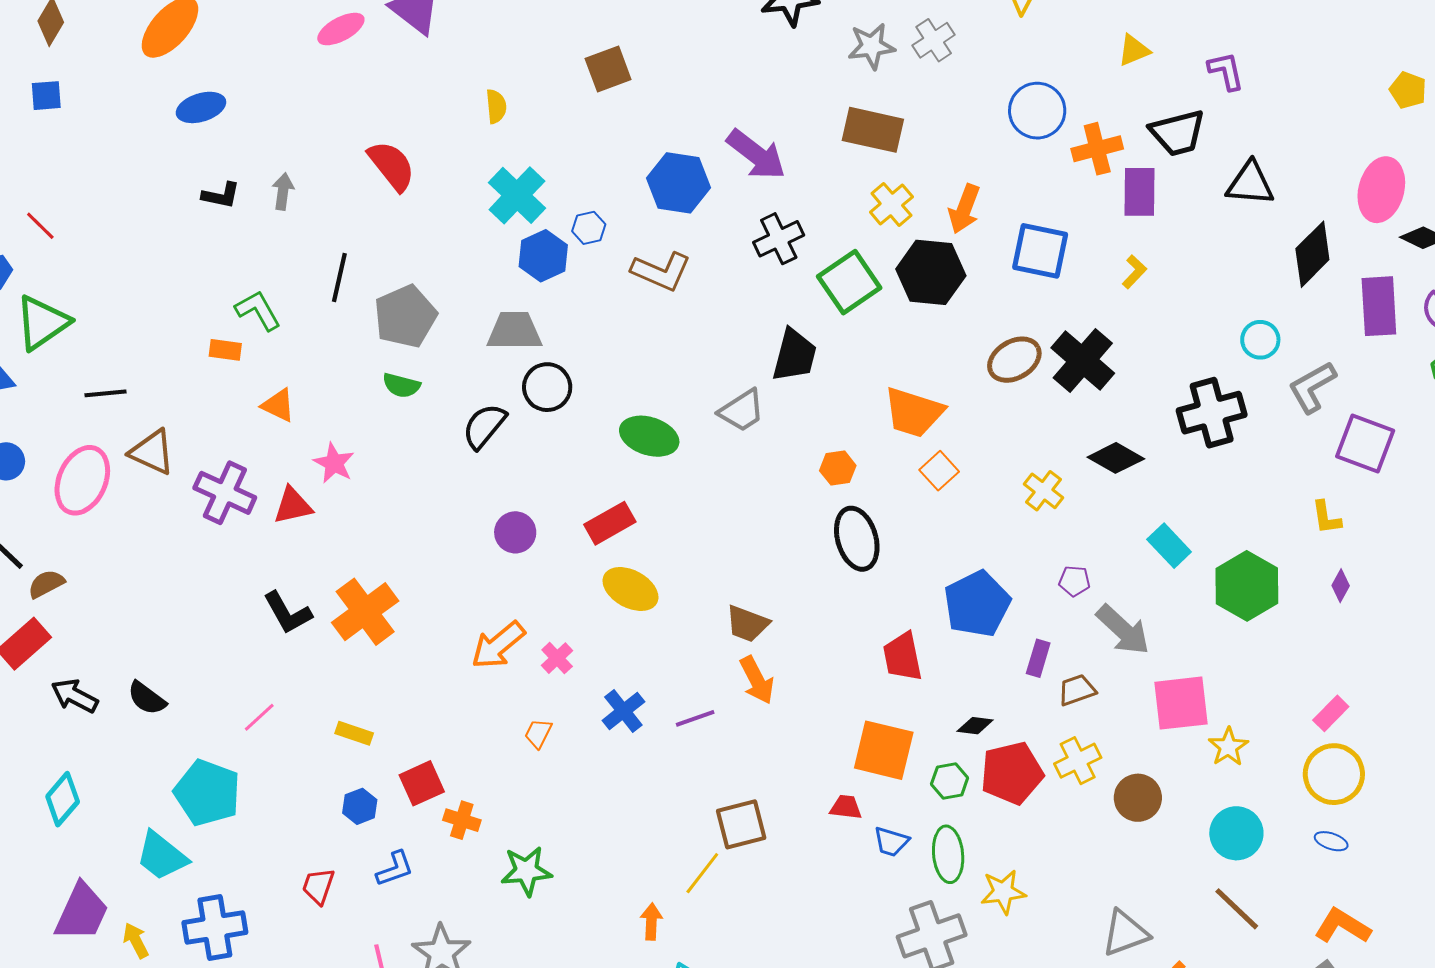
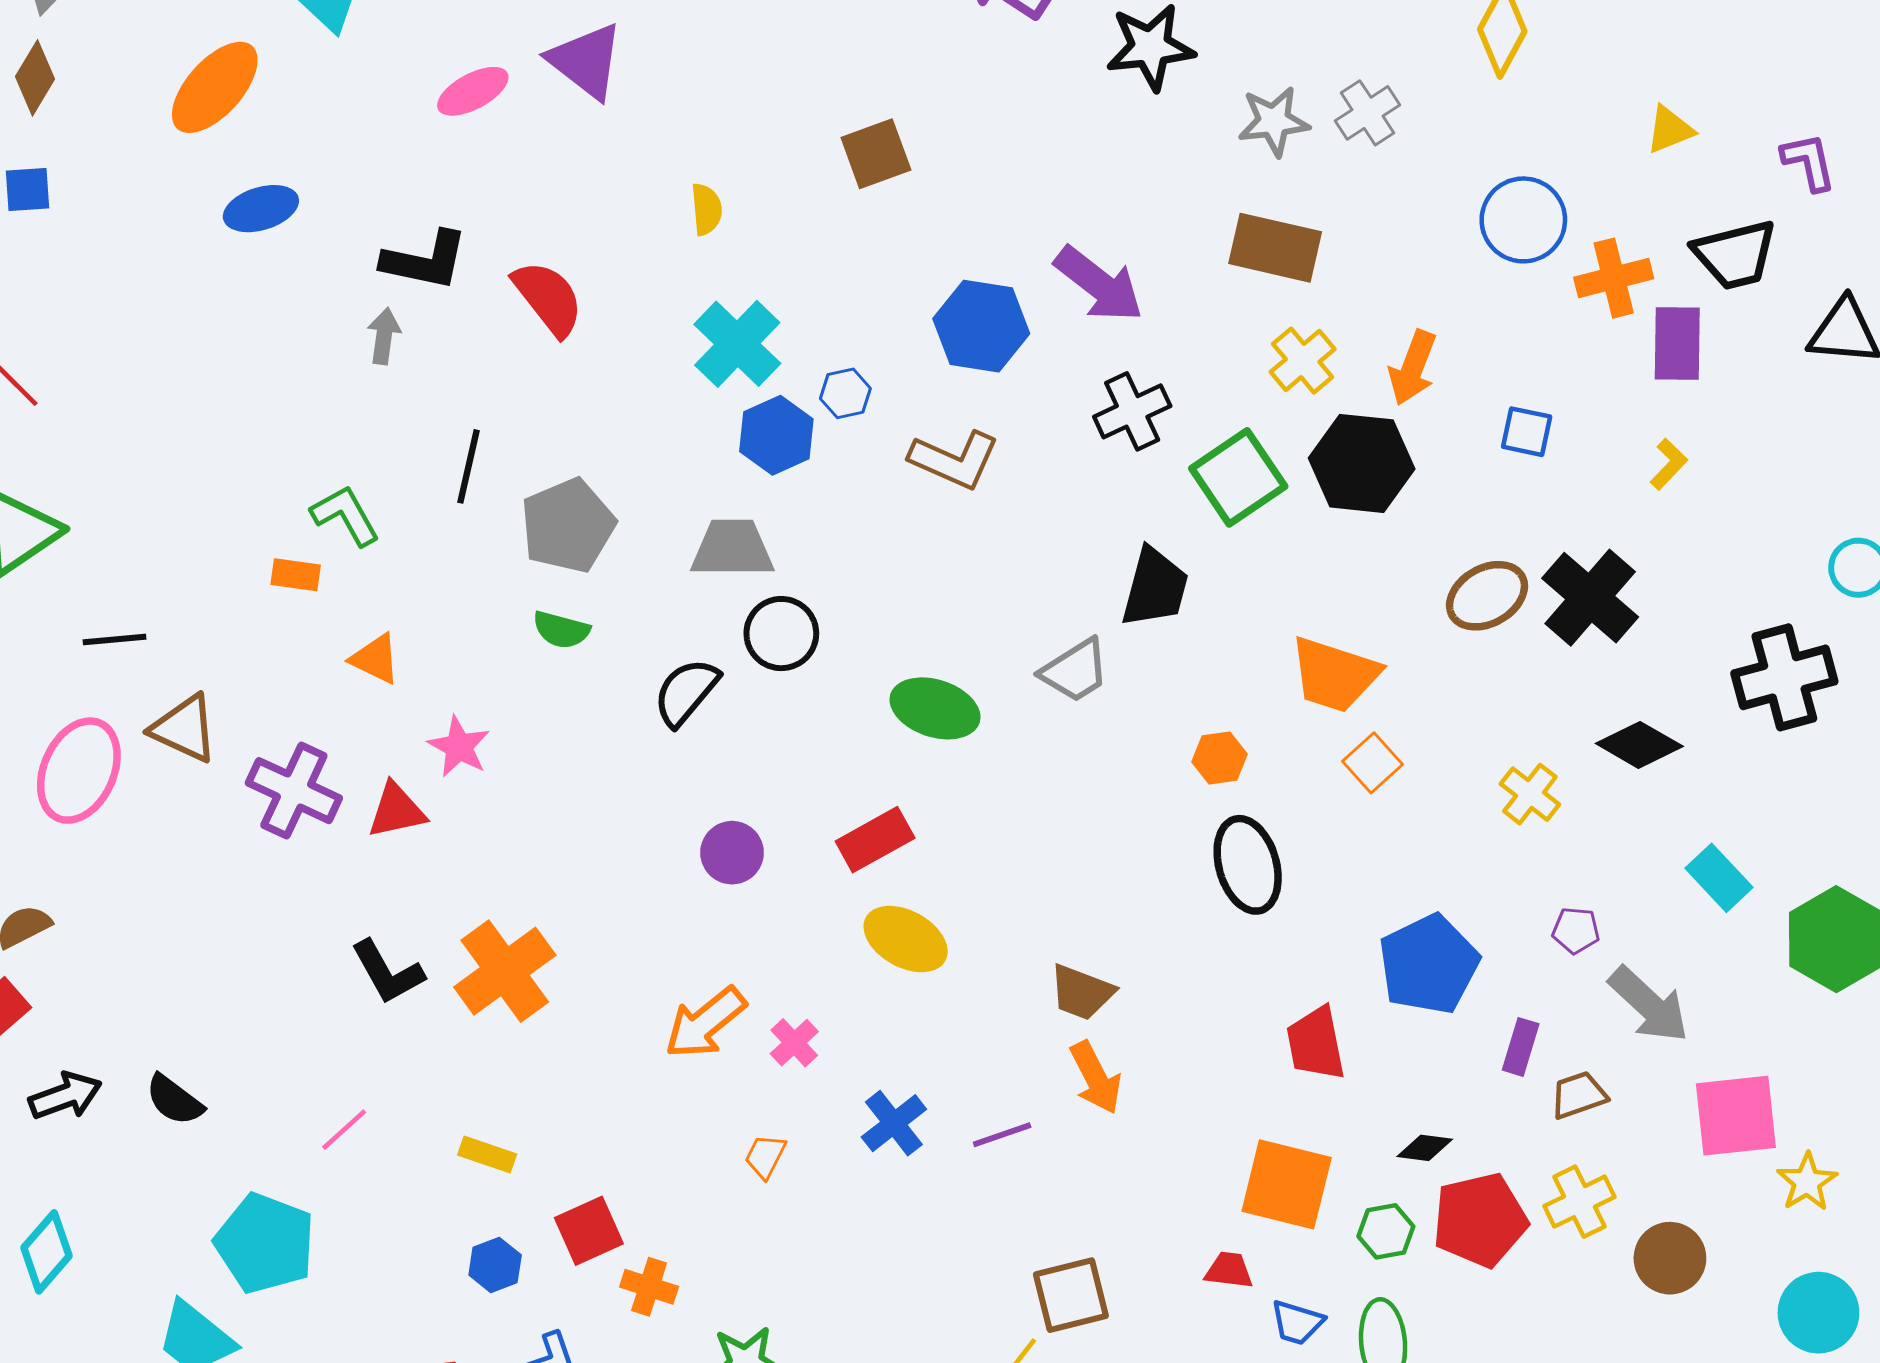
black L-shape: (221, 195) -> (425, 260), moved, size x1.5
blue square: (1040, 251) -> (1527, 432), size x0.6
black arrow: (75, 696) -> (65, 1096), turned 132

